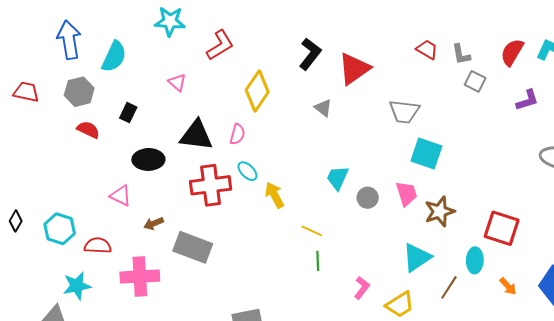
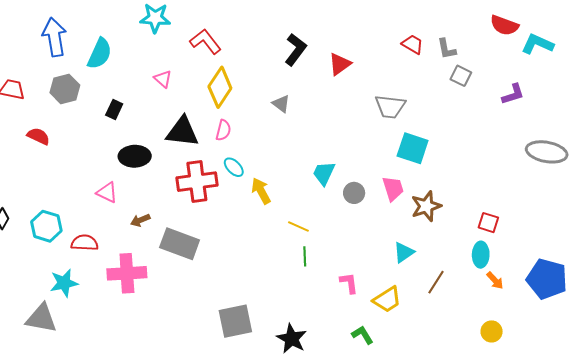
red L-shape: (220, 45) -> (205, 41), turned -96
red semicircle: (512, 52) -> (504, 25), moved, turned -100
red triangle: (354, 69) -> (340, 64), size x0.7
yellow diamond: (257, 91) -> (220, 87), moved
gray triangle: (323, 108) -> (281, 104), moved
red semicircle: (88, 130) -> (38, 136), moved
red square: (502, 228) -> (488, 223), size x0.6
cyan triangle: (417, 258) -> (404, 252), size x0.7
cyan ellipse: (475, 260) -> (481, 255), moved
pink L-shape: (362, 288) -> (349, 283), turned -45

